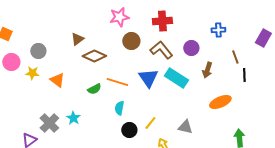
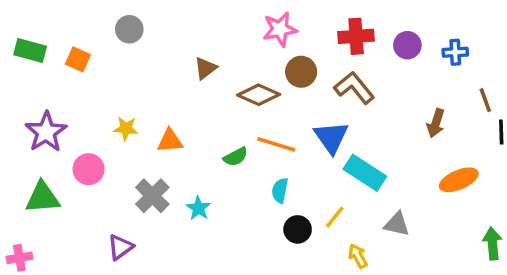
purple circle: (191, 48) -> (407, 45), moved
gray circle: (38, 51) -> (129, 29), moved
brown diamond: (94, 56) -> (259, 95), moved
pink circle: (11, 62) -> (89, 169), moved
cyan rectangle: (176, 78) -> (365, 173), moved
orange triangle: (57, 80) -> (170, 141), turned -42
gray cross: (49, 123) -> (152, 196), moved

